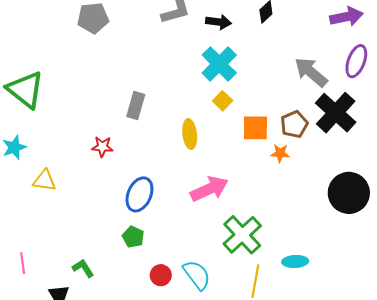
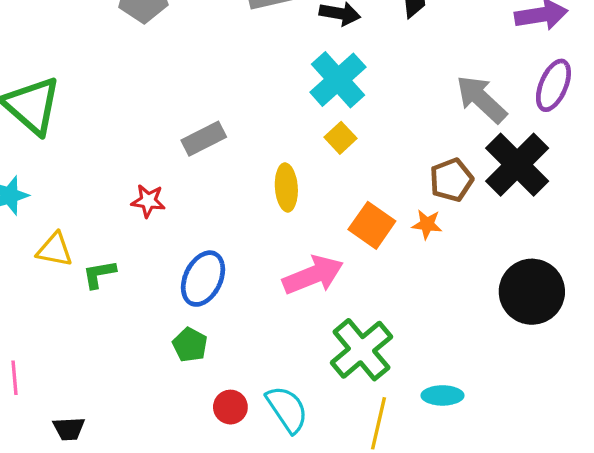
gray rectangle: (136, 105) -> (204, 139), turned 44
orange square: (255, 128) -> (372, 225), moved, turned 32
green L-shape: (83, 268) -> (99, 274), moved, turned -70

